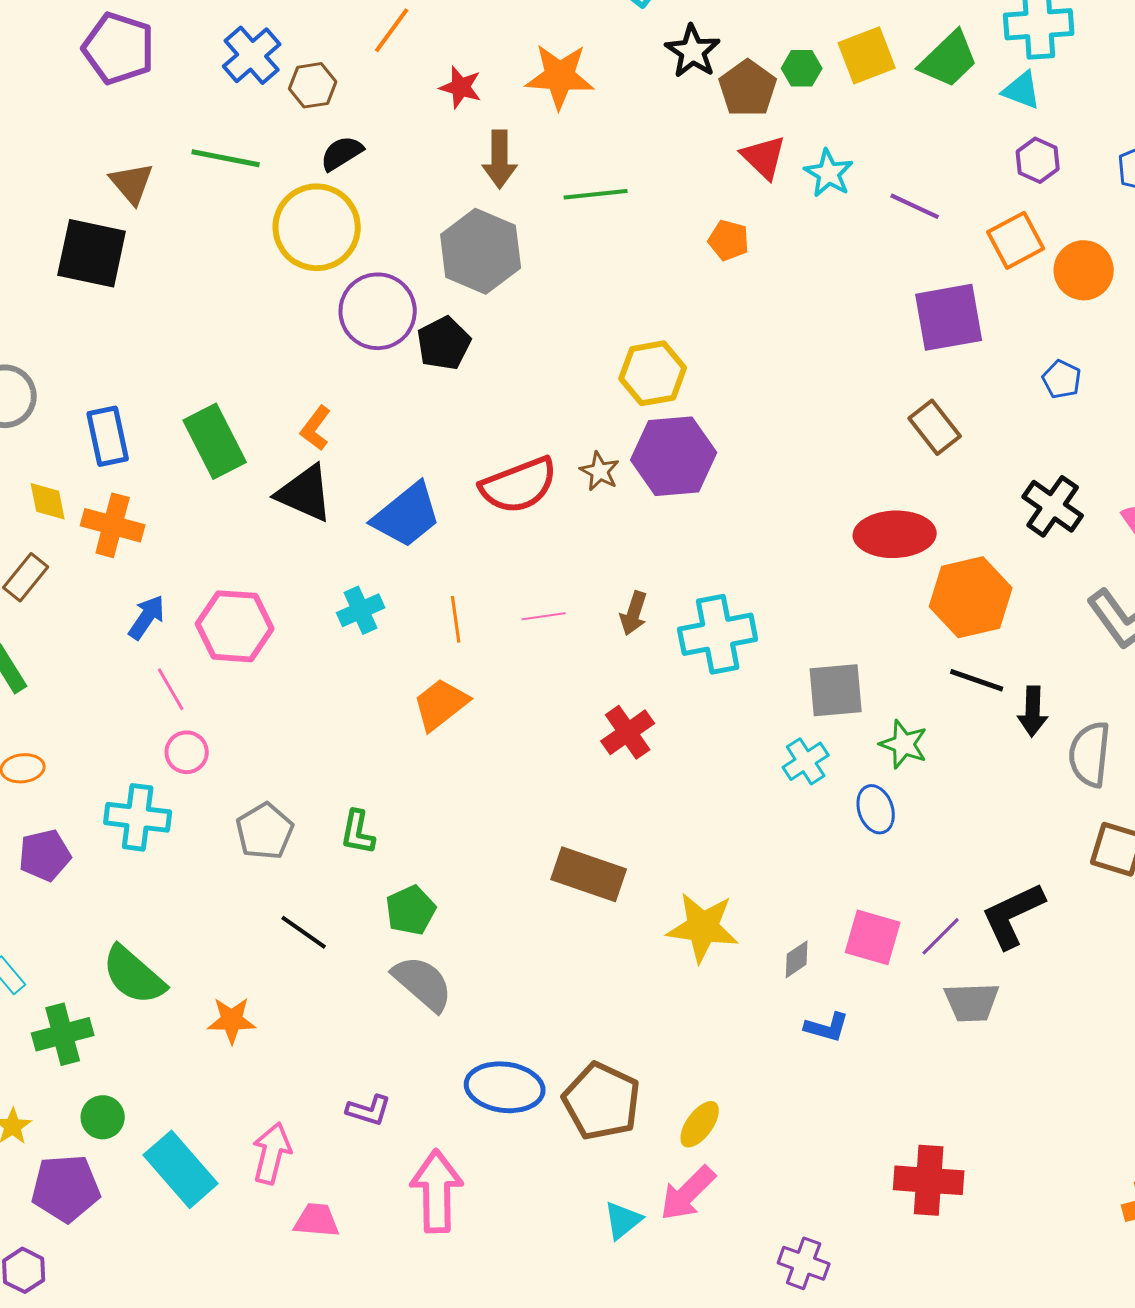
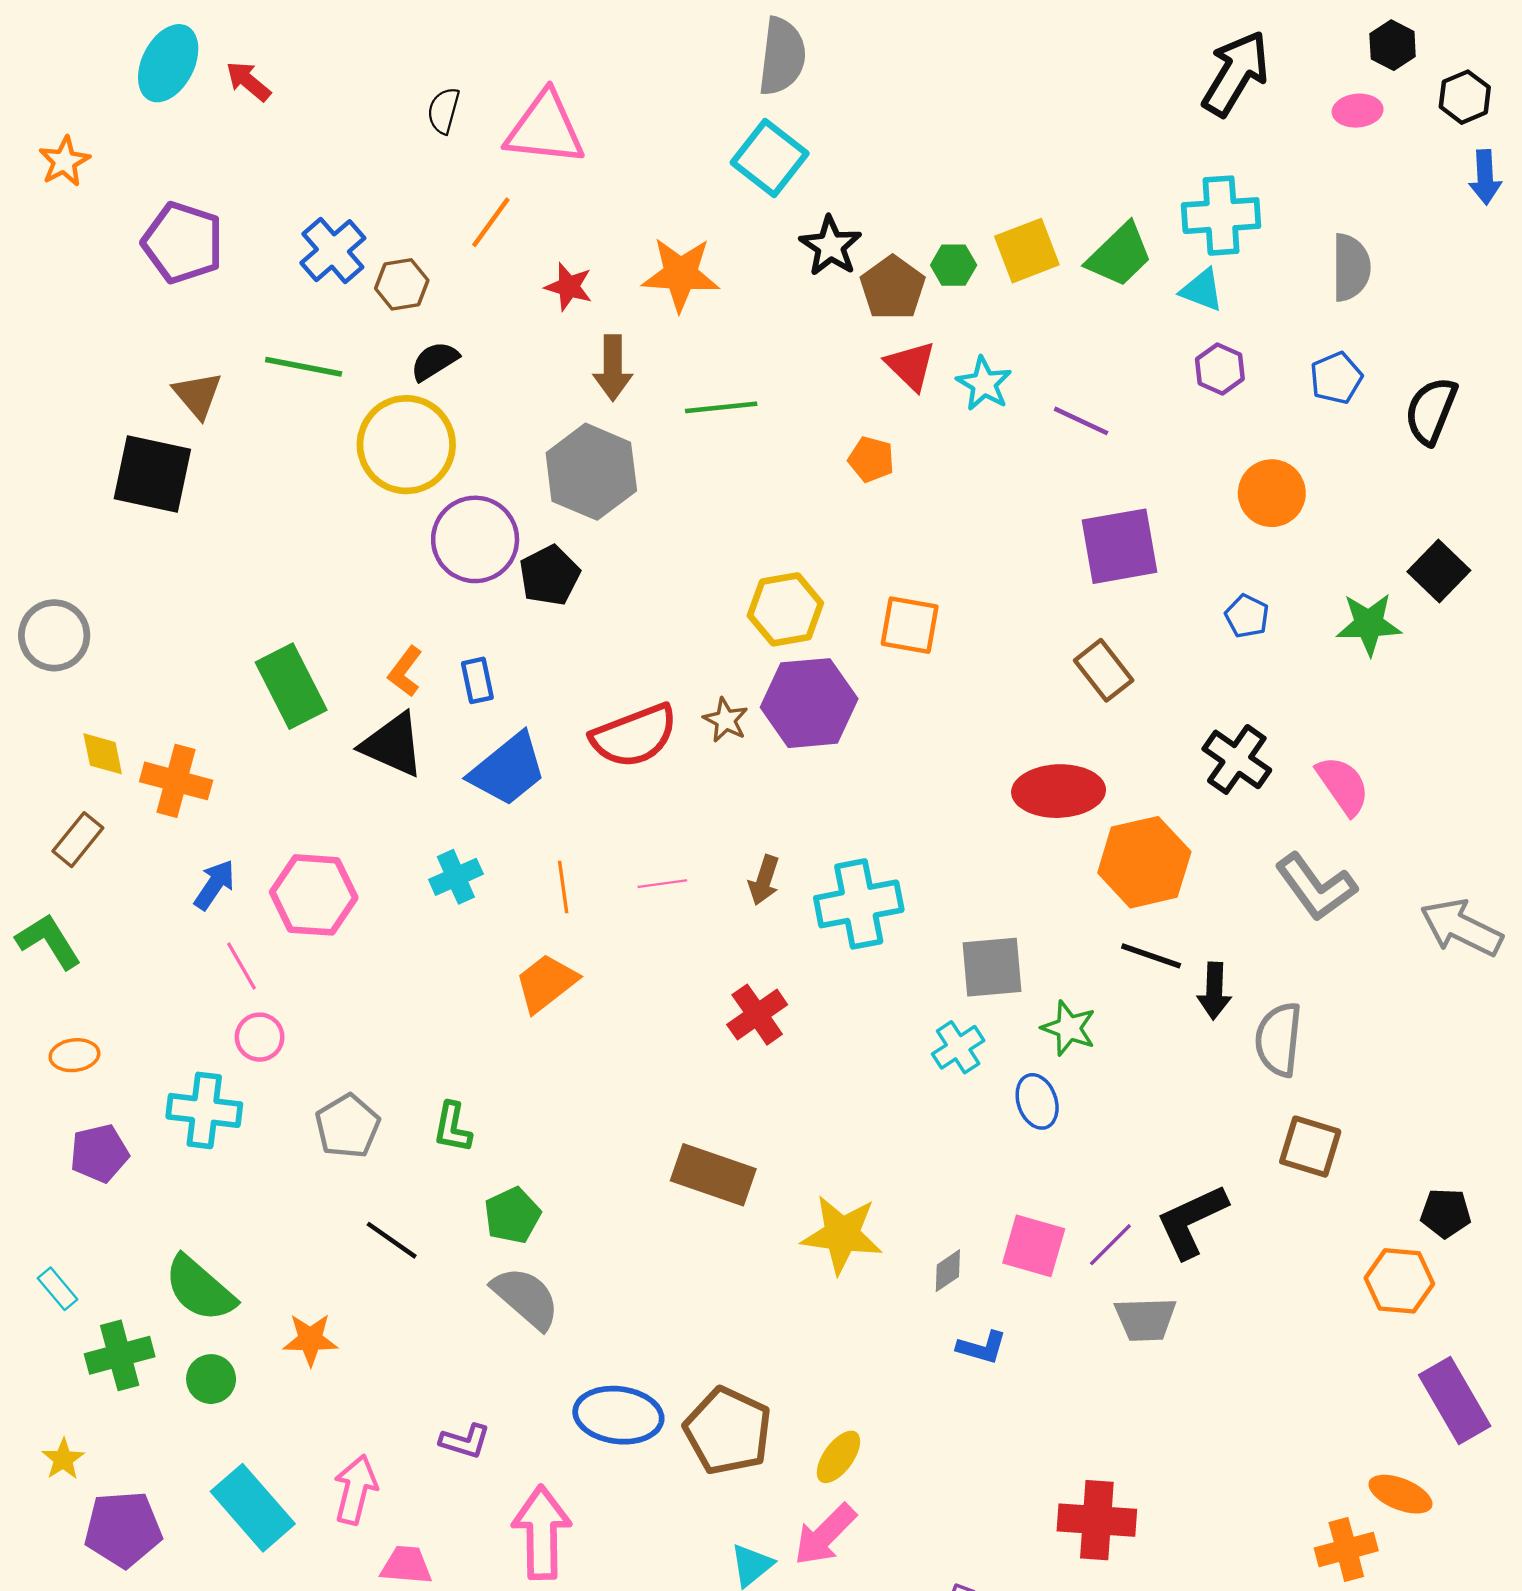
orange square: (1016, 240) -> (910, 625), moved, turned 38
blue rectangle: (108, 436) -> (477, 680), moved, size x0.7
green circle: (103, 1117) -> (211, 1379), moved

